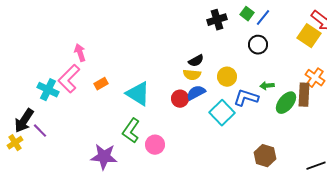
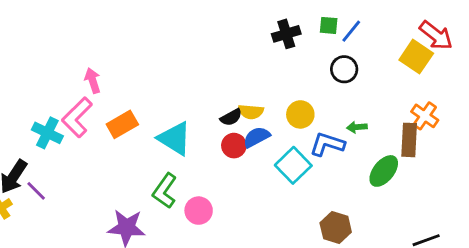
green square: (247, 14) -> (329, 25), turned -32
black semicircle: (196, 61) -> (231, 117), moved
orange rectangle: (101, 84) -> (122, 124), size x1.5
green ellipse: (286, 103) -> (384, 171), moved
brown hexagon: (265, 156) -> (336, 228), moved

